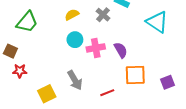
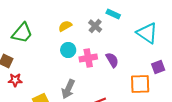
orange square: (135, 75) -> (140, 84), moved
gray arrow: (75, 80) -> (68, 89), turned 54
purple square: (168, 82) -> (158, 67), moved

